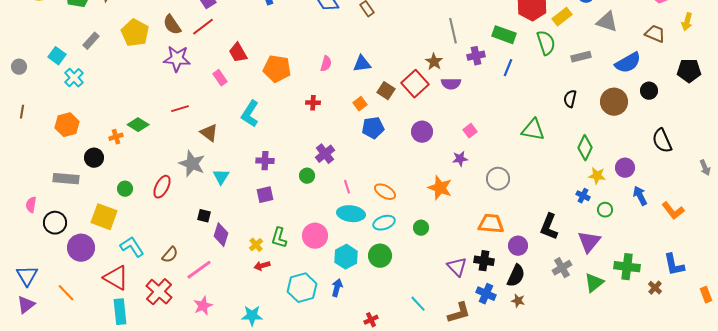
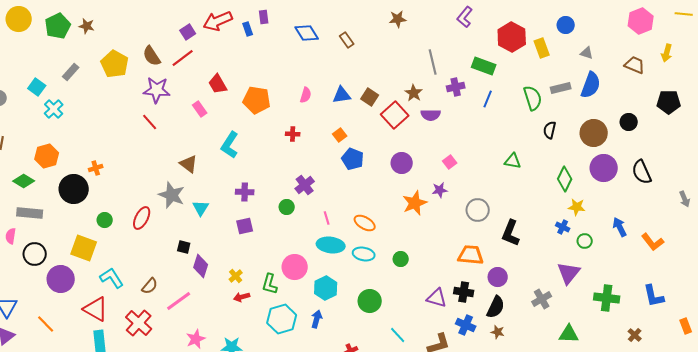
yellow rectangle: (562, 17) -> (542, 48), turned -72
gray triangle: (607, 22) -> (587, 53), size x0.6
green semicircle: (546, 43) -> (533, 98), moved
blue semicircle: (628, 63) -> (591, 85), moved, turned -40
brown square: (386, 91) -> (370, 97), moved
red line: (180, 109) -> (150, 122), moved, turned 66
green diamond: (138, 125) -> (24, 181), moved
blue pentagon: (373, 128) -> (353, 159), turned 30
green triangle: (533, 130) -> (513, 161), size x0.7
black circle: (94, 158) -> (74, 189), size x1.5
purple circle: (625, 168) -> (604, 168), moved, size x1.4
gray rectangle: (66, 179) -> (30, 213), moved
orange star: (440, 188) -> (415, 203), moved, turned 30
cyan ellipse: (384, 223) -> (364, 254), turned 30
black L-shape: (549, 227) -> (511, 233), moved
green L-shape: (279, 238) -> (270, 284), moved
green circle: (380, 256) -> (370, 301), moved
purple triangle: (457, 267) -> (437, 298), turned -30
green triangle: (594, 283) -> (569, 334), moved, turned 40
brown cross: (655, 288) -> (635, 335), moved
pink star: (203, 306) -> (196, 339), moved

